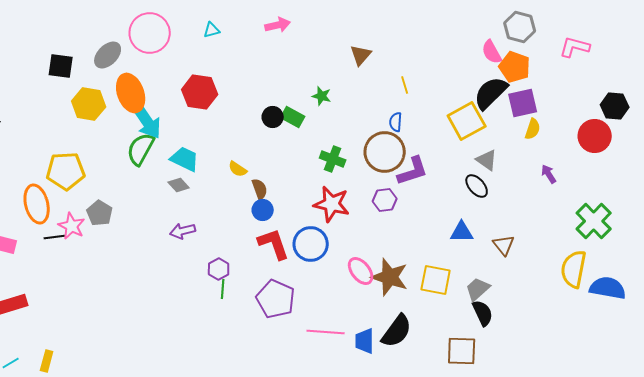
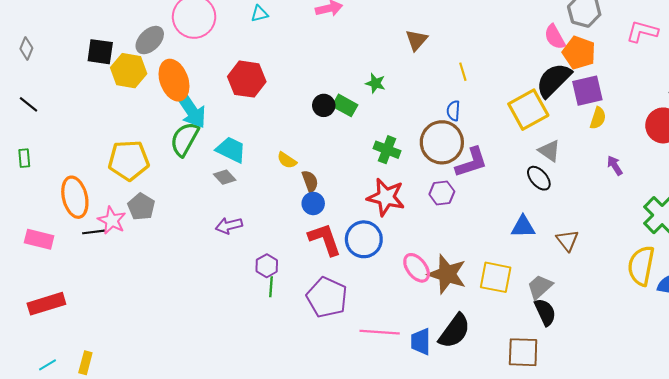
yellow hexagon: (89, 104) -> (129, 71), moved
yellow pentagon: (66, 171) -> (129, 160), moved

